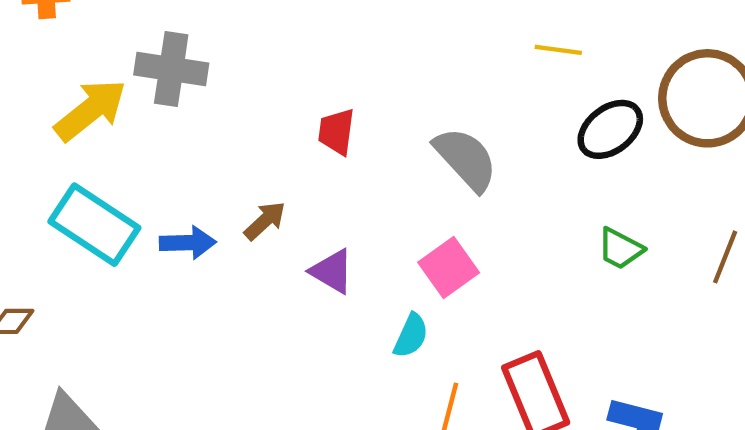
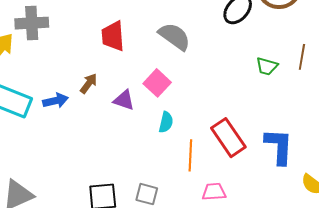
red trapezoid: (336, 132) -> (113, 36), size x1.4
green trapezoid: (620, 249) -> (267, 66), moved
pink square: (449, 268) -> (157, 83), moved

